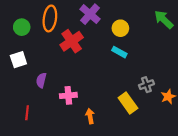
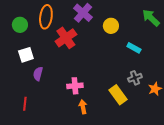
cyan rectangle: (119, 52) -> (134, 48), moved
white square: (18, 60) -> (26, 55), moved
pink cross: (68, 95) -> (75, 86), moved

